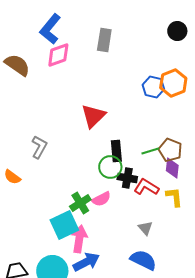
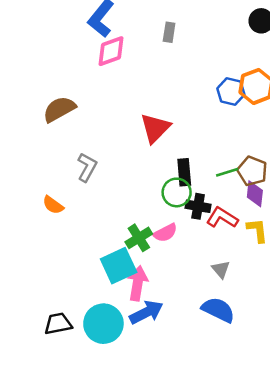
gray rectangle: (104, 40) -> (169, 32), size x0.7
brown semicircle: (17, 65) -> (59, 109), moved, turned -64

